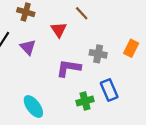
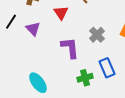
gray cross: (98, 54) -> (97, 35), turned 35
purple L-shape: (69, 68) -> (70, 48), turned 75

